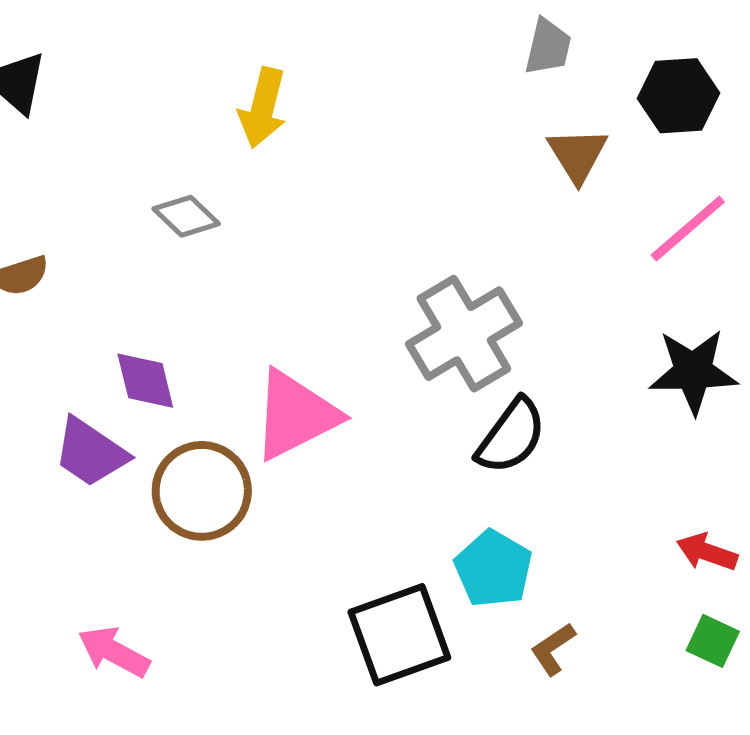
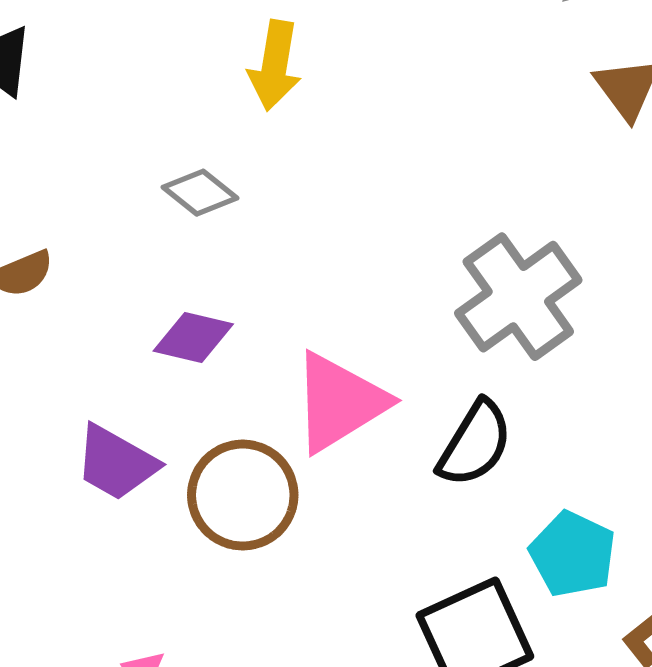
purple diamond: (145, 381) -> (193, 338), moved, turned -58
black semicircle: (511, 436) -> (475, 444), moved

